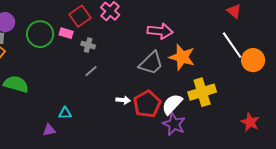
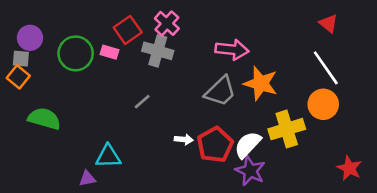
gray cross: (88, 45) -> (158, 51), moved, size x1.6
orange circle: (253, 60) -> (323, 104), moved
cyan triangle: (65, 113) -> (108, 156), size x1.5

